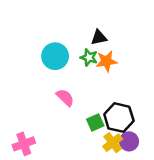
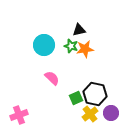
purple circle: (129, 141) -> (111, 113), moved

